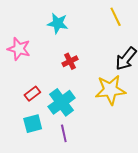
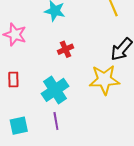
red rectangle: (32, 94) -> (13, 79), moved, turned -56
cyan square: (33, 124) -> (19, 126), moved

